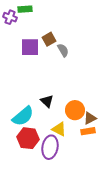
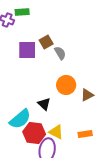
orange circle: (75, 110) -> (66, 85), moved
brown triangle: (90, 118) -> (87, 95), moved
red hexagon: (28, 138) -> (34, 133), moved

